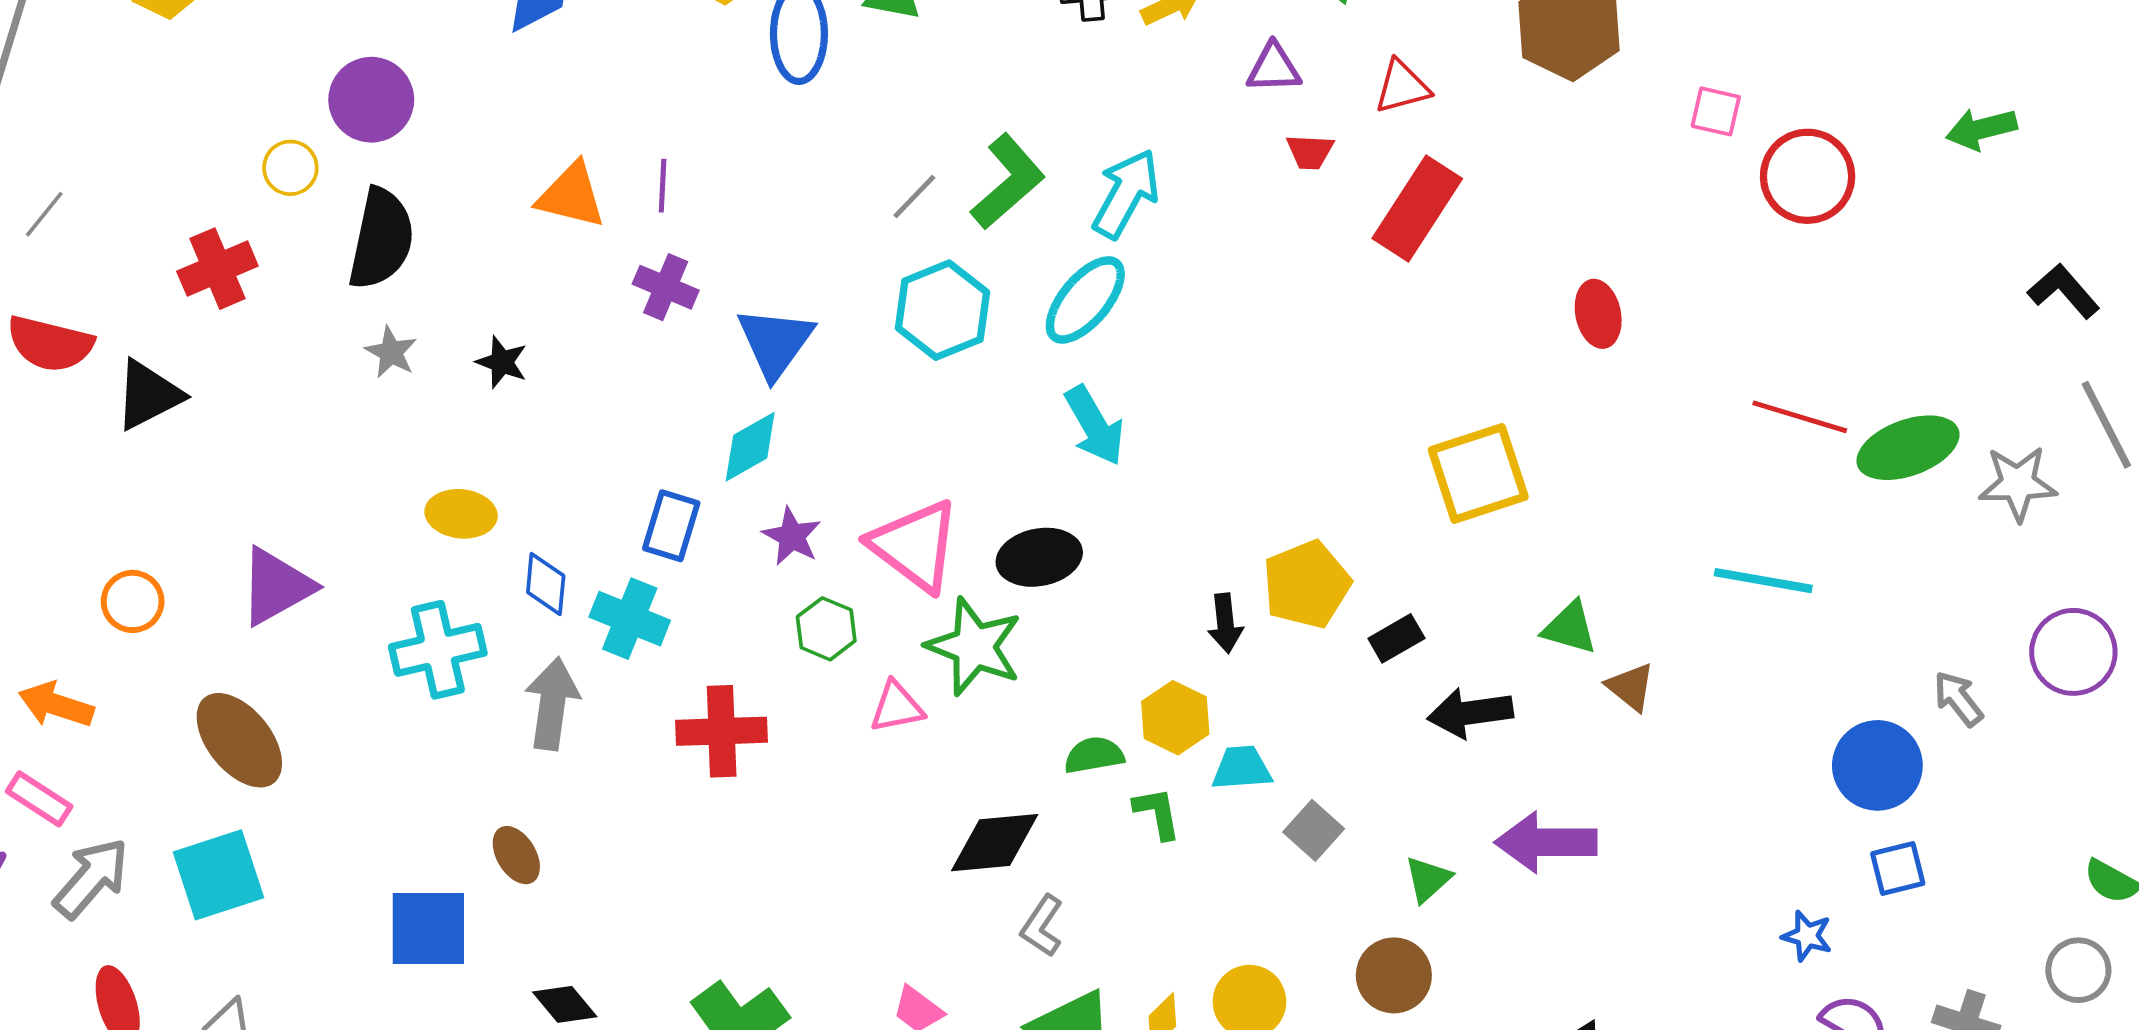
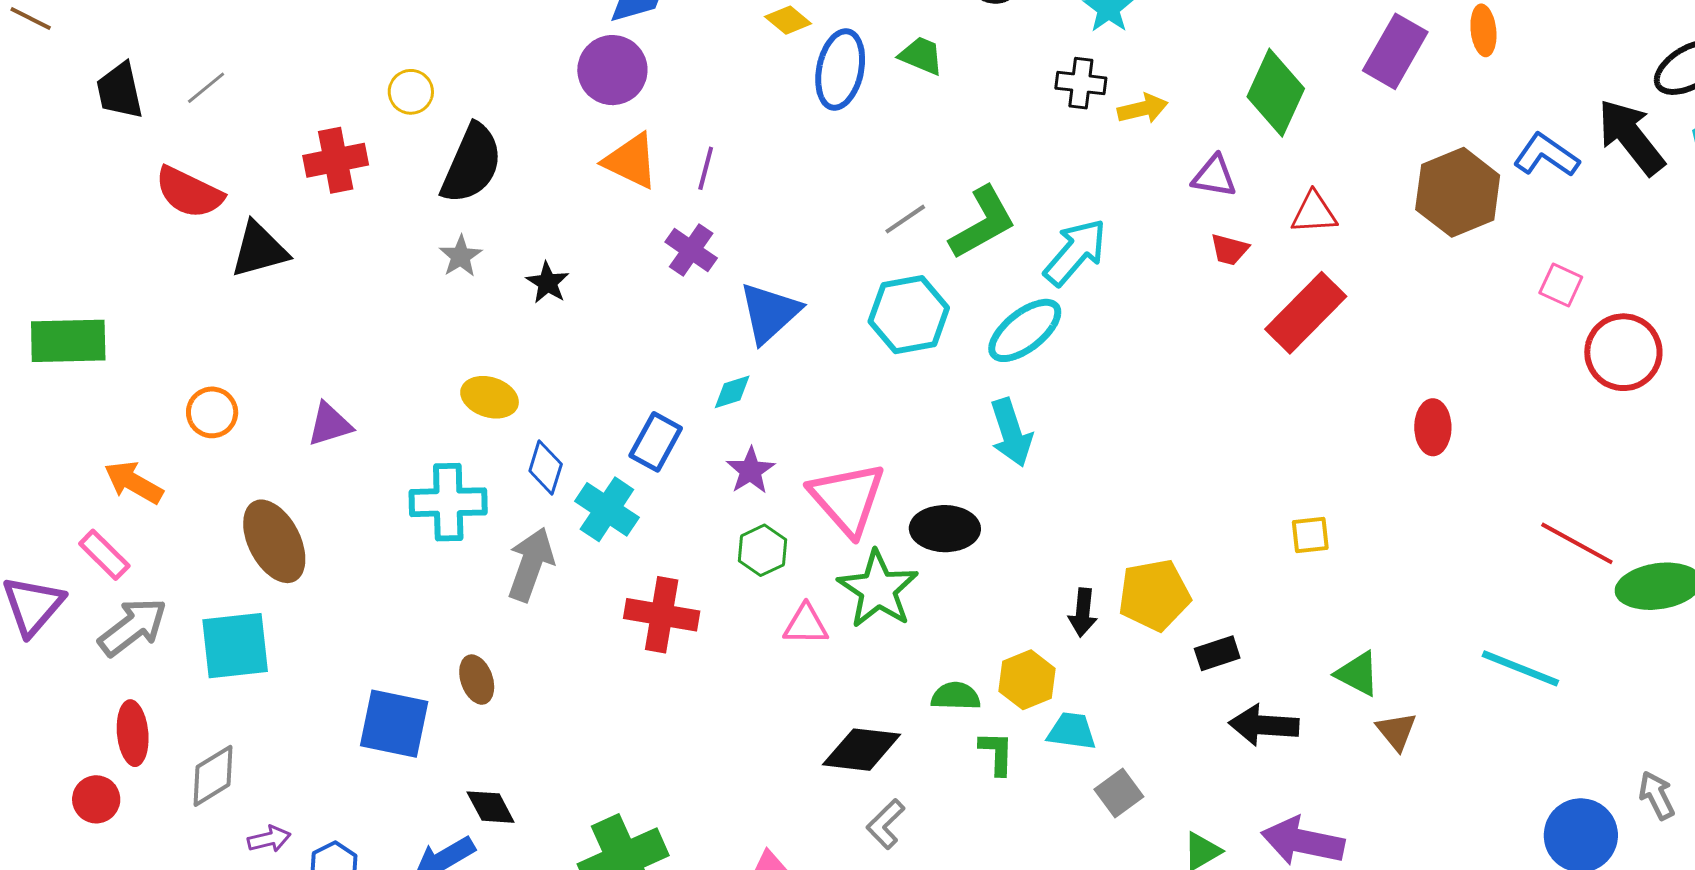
purple circle: (371, 100) -> (612, 70), moved
cyan diamond: (750, 447) -> (732, 392), size x0.7
yellow square: (1478, 473) -> (1310, 535), size x0.5
purple triangle: (276, 586) -> (330, 424), size x0.7

